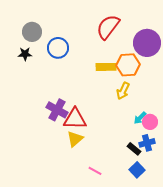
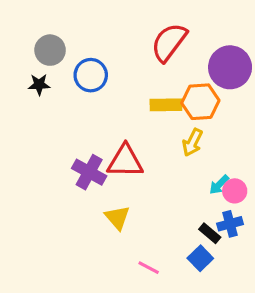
red triangle: (75, 119) -> (125, 161), moved
yellow triangle: (75, 139) -> (117, 218), turned -30
blue square: (137, 170) -> (200, 258), moved

